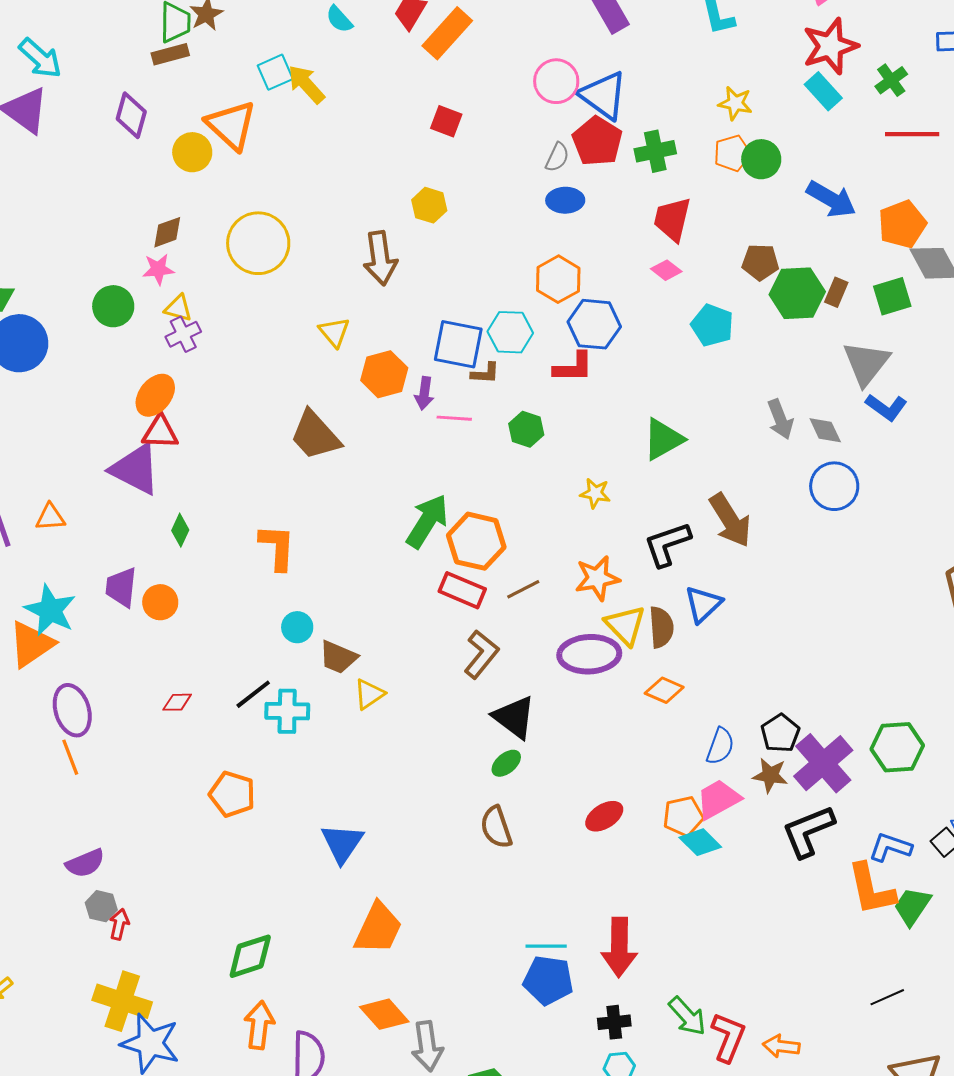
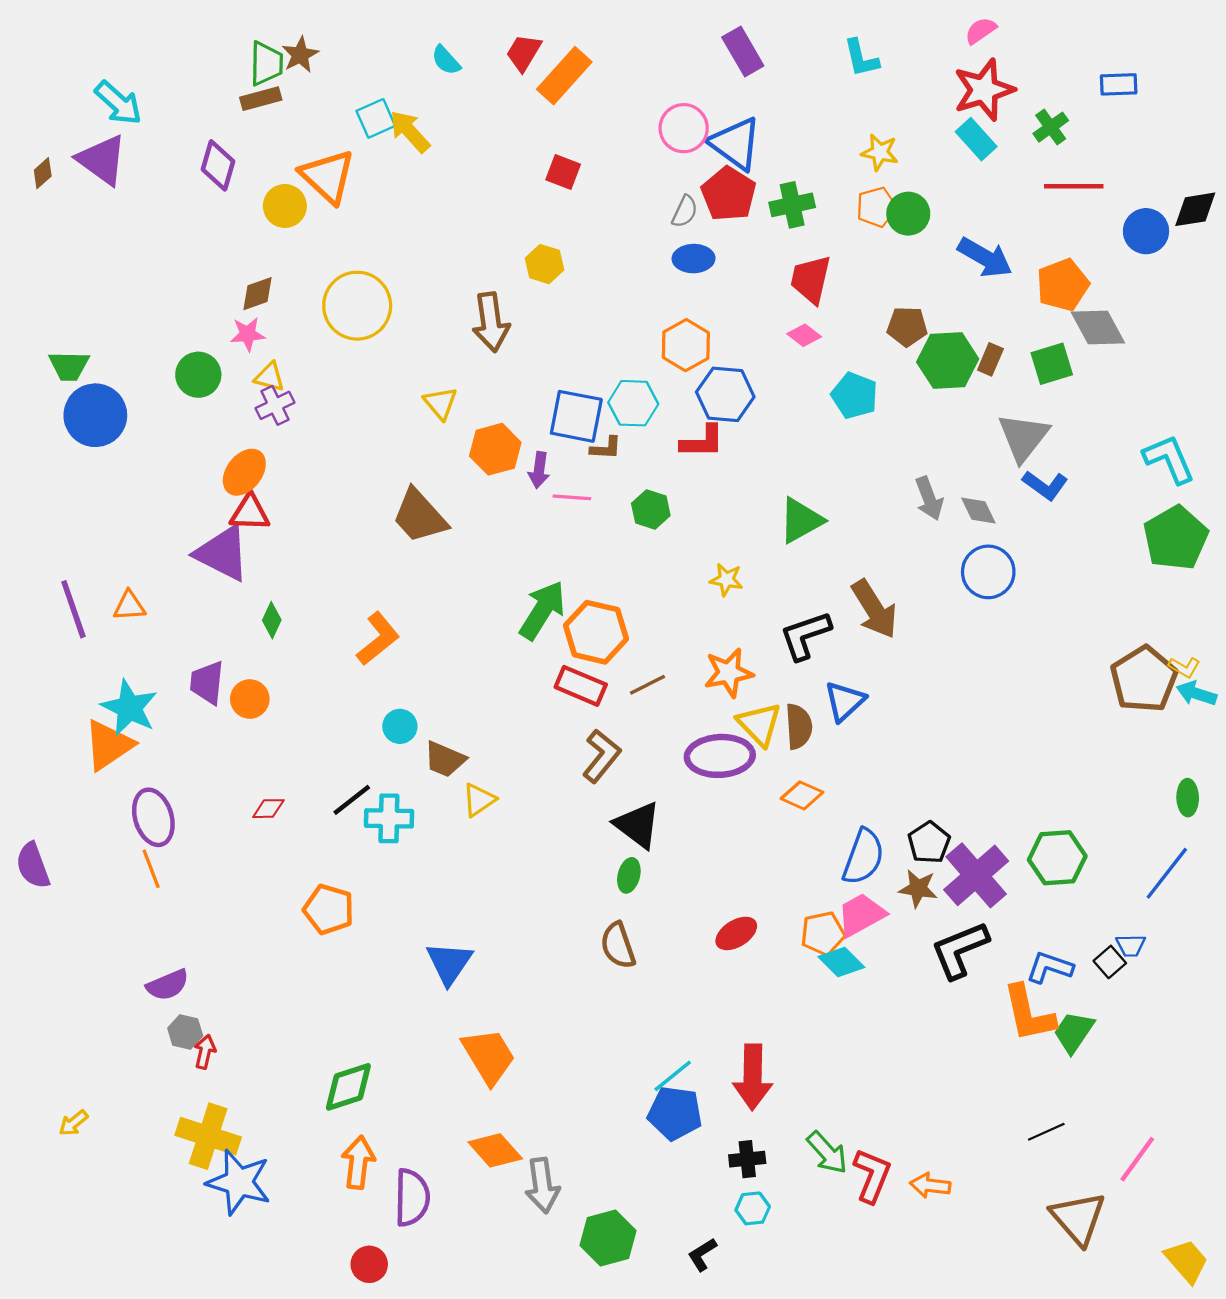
orange L-shape: (277, 547) -> (378, 639), turned 48
blue semicircle: (720, 746) -> (863, 857), size x1.4
green ellipse: (506, 763) -> (629, 875), turned -36
orange trapezoid: (378, 928) -> (489, 1056), turned -56
cyan line: (546, 946) -> (673, 1076), turned -39

